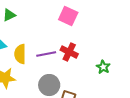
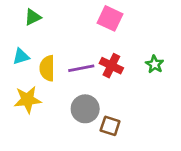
green star: (103, 67) -> (155, 64), moved

